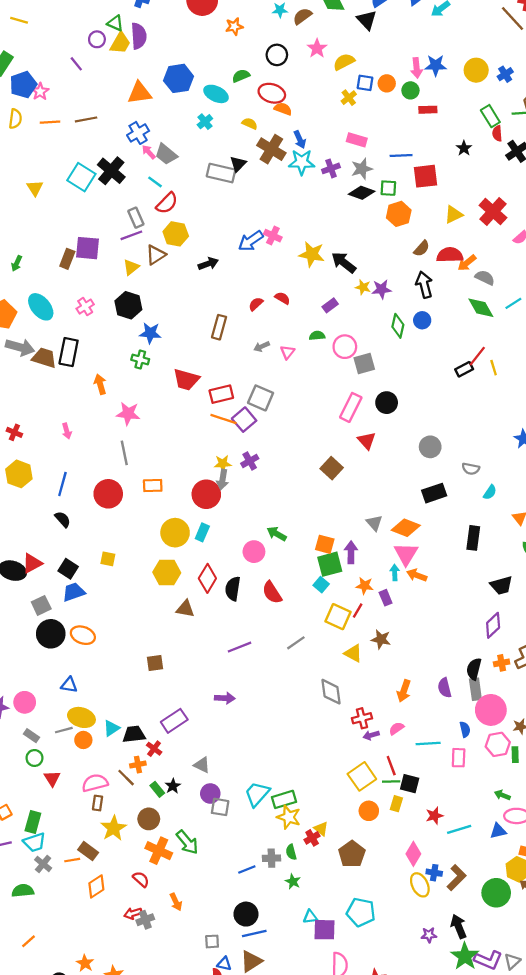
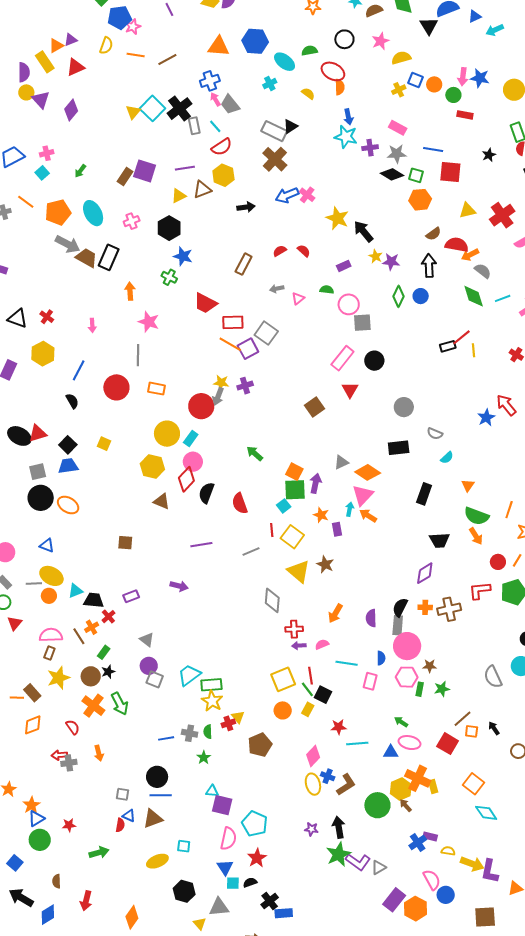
orange semicircle: (283, 109) -> (340, 87), turned 56
brown line: (86, 119) -> (167, 59), turned -30
brown cross: (271, 149) -> (275, 159), moved
yellow triangle: (35, 188) -> (133, 112), moved
gray rectangle: (136, 218) -> (194, 126), moved
gray triangle: (374, 523) -> (341, 462), turned 35
pink circle: (254, 552) -> (193, 462), moved
red line: (358, 611) -> (272, 530), moved, turned -48
yellow triangle: (353, 653) -> (299, 571), size x1.4
purple rectangle: (174, 721) -> (131, 596), size x0.7
orange cross: (138, 765) -> (92, 627), turned -32
green line: (391, 782) -> (307, 689), turned 42
black star: (173, 786) -> (108, 672), moved
green rectangle: (157, 789) -> (104, 652), turned 64
cyan pentagon: (361, 912) -> (255, 824), moved

